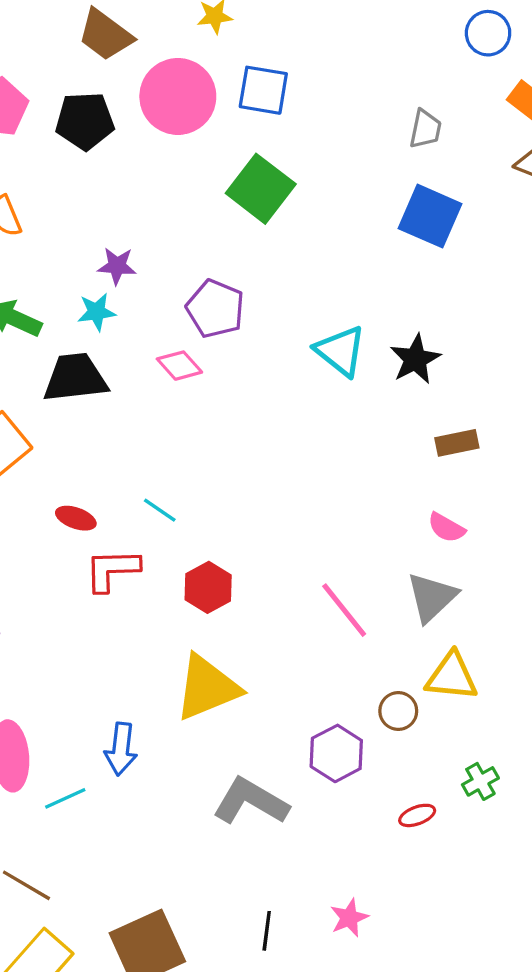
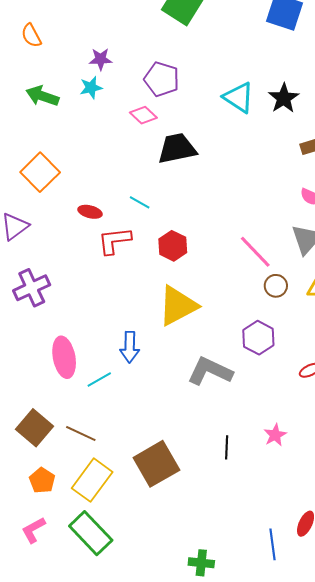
black trapezoid: (75, 378) -> (177, 148), moved
brown circle: (398, 711) -> (276, 286), moved

